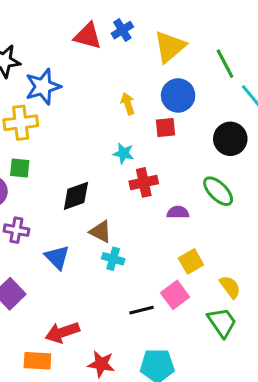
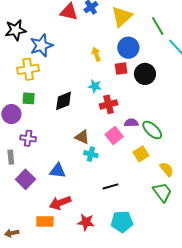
black circle: (230, 139) -> (145, 74), moved
green ellipse: (218, 191) -> (152, 130), moved
black diamond: (76, 196) -> (64, 101), moved
blue triangle: (57, 257) -> (58, 171), moved, turned -36
pink square: (175, 295) -> (114, 135), moved

